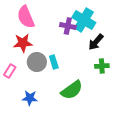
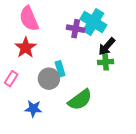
red star: (23, 43) -> (26, 48), turned -30
gray circle: (37, 62) -> (49, 79), moved
green cross: (102, 66) -> (106, 62), moved

